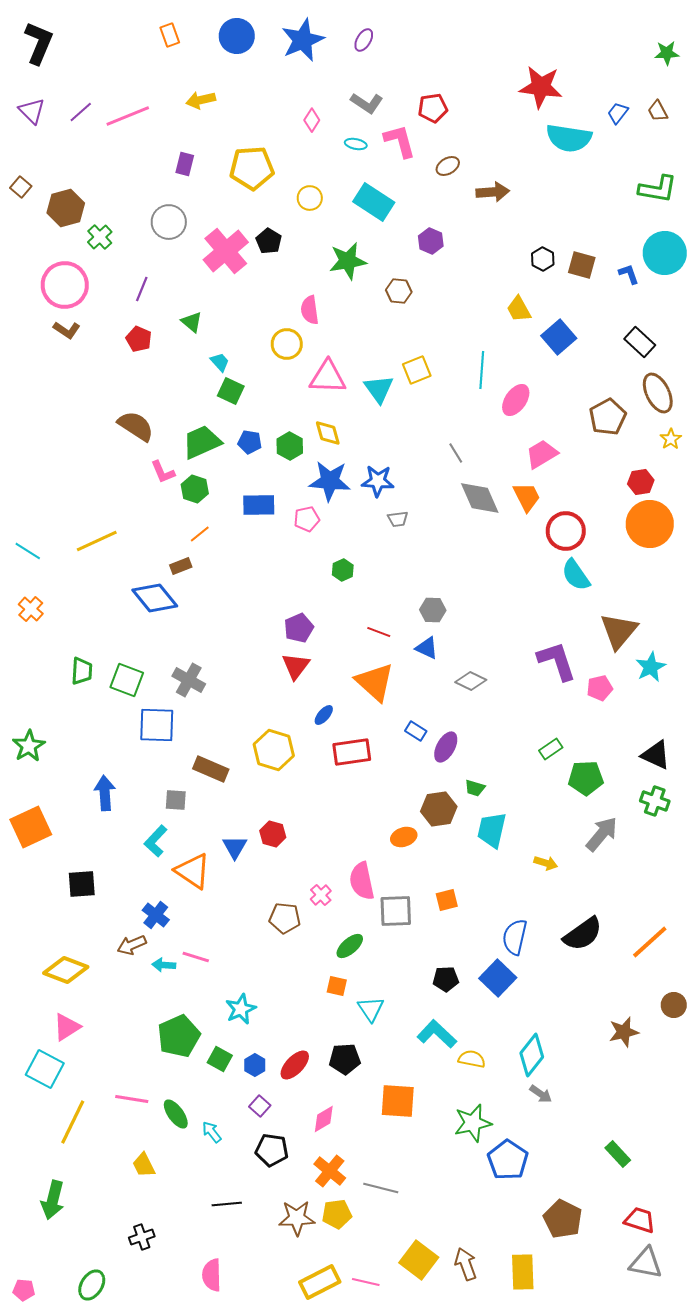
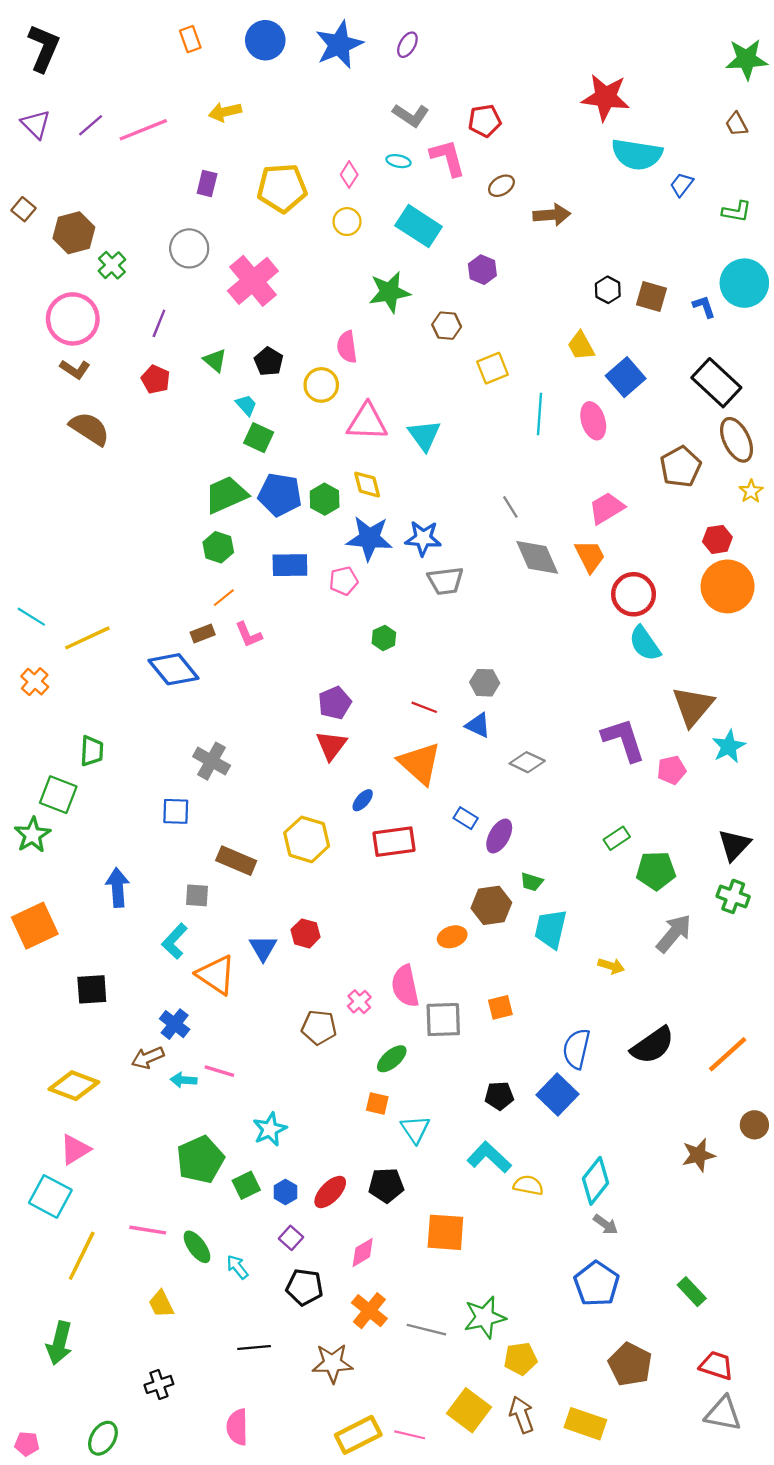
green star: (667, 53) -> (747, 59), size x1.5
blue trapezoid: (618, 113) -> (682, 185), moved
pink diamond: (312, 120) -> (349, 175), moved
green L-shape: (658, 189) -> (737, 211), size x0.7
black pentagon: (269, 241) -> (269, 361), moved
black rectangle: (640, 342) -> (716, 383), size x1.4
yellow square: (417, 370) -> (492, 368), moved
pink ellipse: (516, 400) -> (593, 421), moved, turned -52
brown semicircle: (136, 426) -> (90, 429), moved
blue pentagon: (250, 442) -> (280, 495), size x1.6
pink L-shape: (163, 472) -> (248, 635), moved
gray trapezoid: (398, 519) -> (445, 581), size x1.6
yellow line: (97, 541) -> (87, 638), moved
green square: (127, 680) -> (58, 795), moved
blue square: (157, 725) -> (176, 811), size x0.7
black triangle: (656, 755) -> (734, 845), turned 48
green square: (220, 1059) -> (246, 1185), turned 35
green star: (473, 1123) -> (485, 1317), moved
blue pentagon: (508, 1160) -> (597, 1284), moved
yellow pentagon: (337, 1214) -> (520, 1359), moved
yellow rectangle: (523, 1272) -> (585, 1424), turned -69

